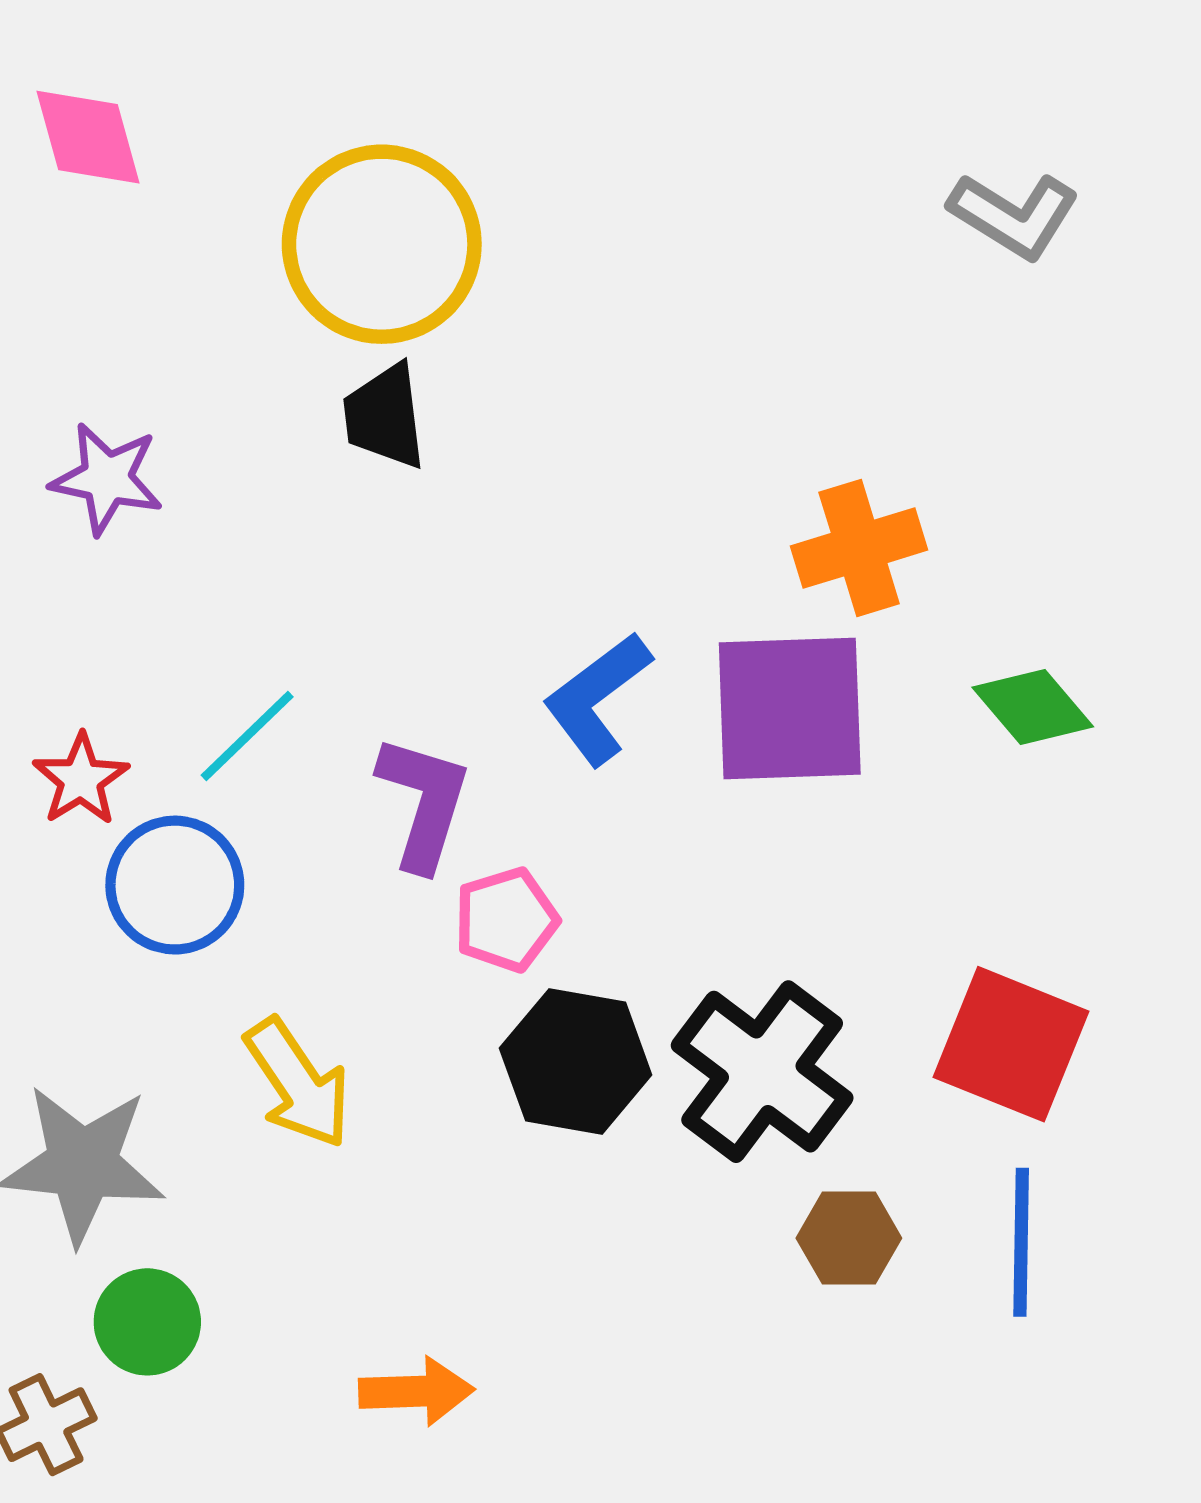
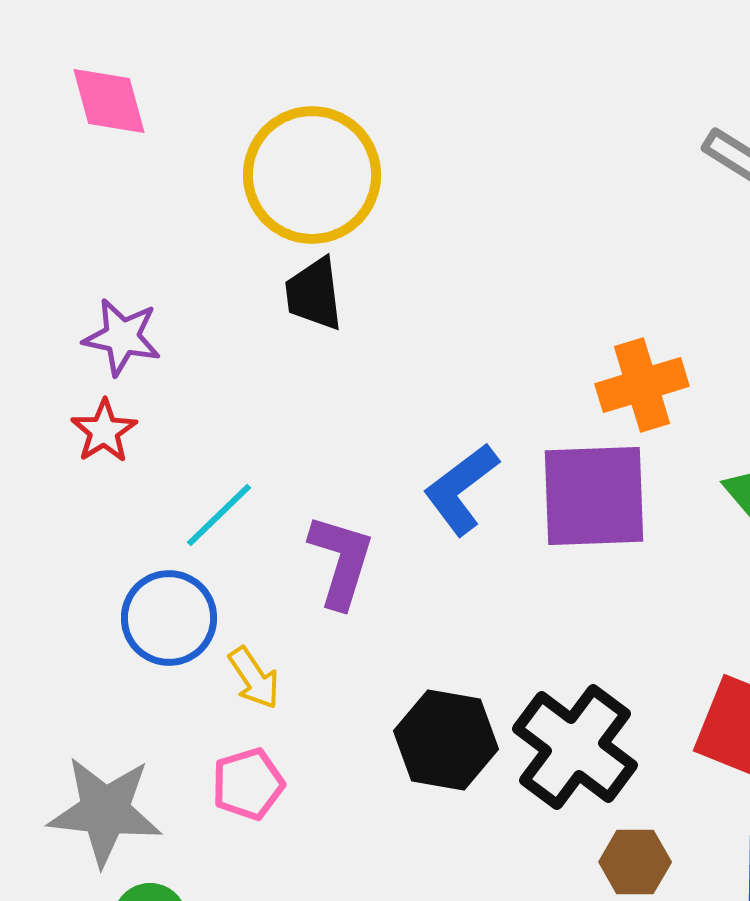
red star: (81, 779) -> (104, 431), moved
pink pentagon: (506, 920) -> (248, 784), moved
yellow arrow: (298, 1083) -> (254, 678), moved, size x0.7

